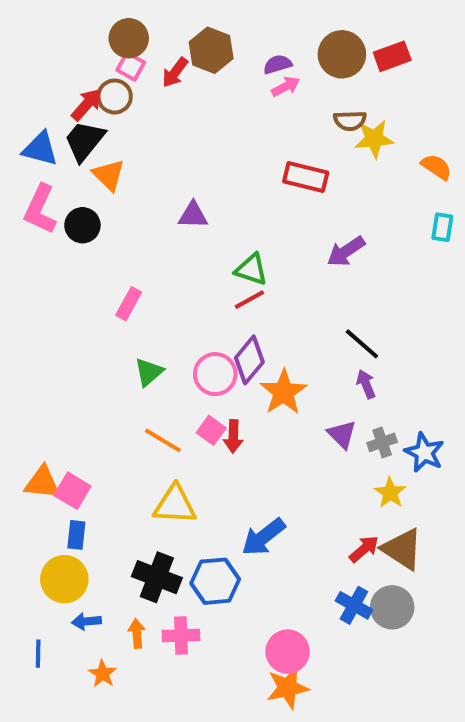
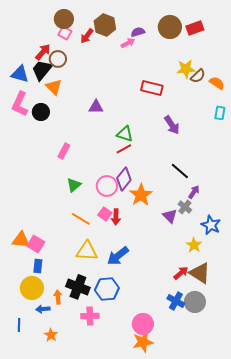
pink arrow: (286, 86) -> (128, 43), moved
brown circle: (115, 97) -> (58, 59), moved
brown semicircle: (350, 121) -> (198, 76), moved, turned -42
purple arrow: (346, 251) -> (172, 125), turned -90
purple arrow: (366, 384) -> (194, 192), moved, turned 56
gray cross: (382, 442) -> (185, 207), moved, turned -32
blue arrow: (263, 537) -> (118, 256), moved
orange arrow: (137, 633) -> (58, 297), moved

